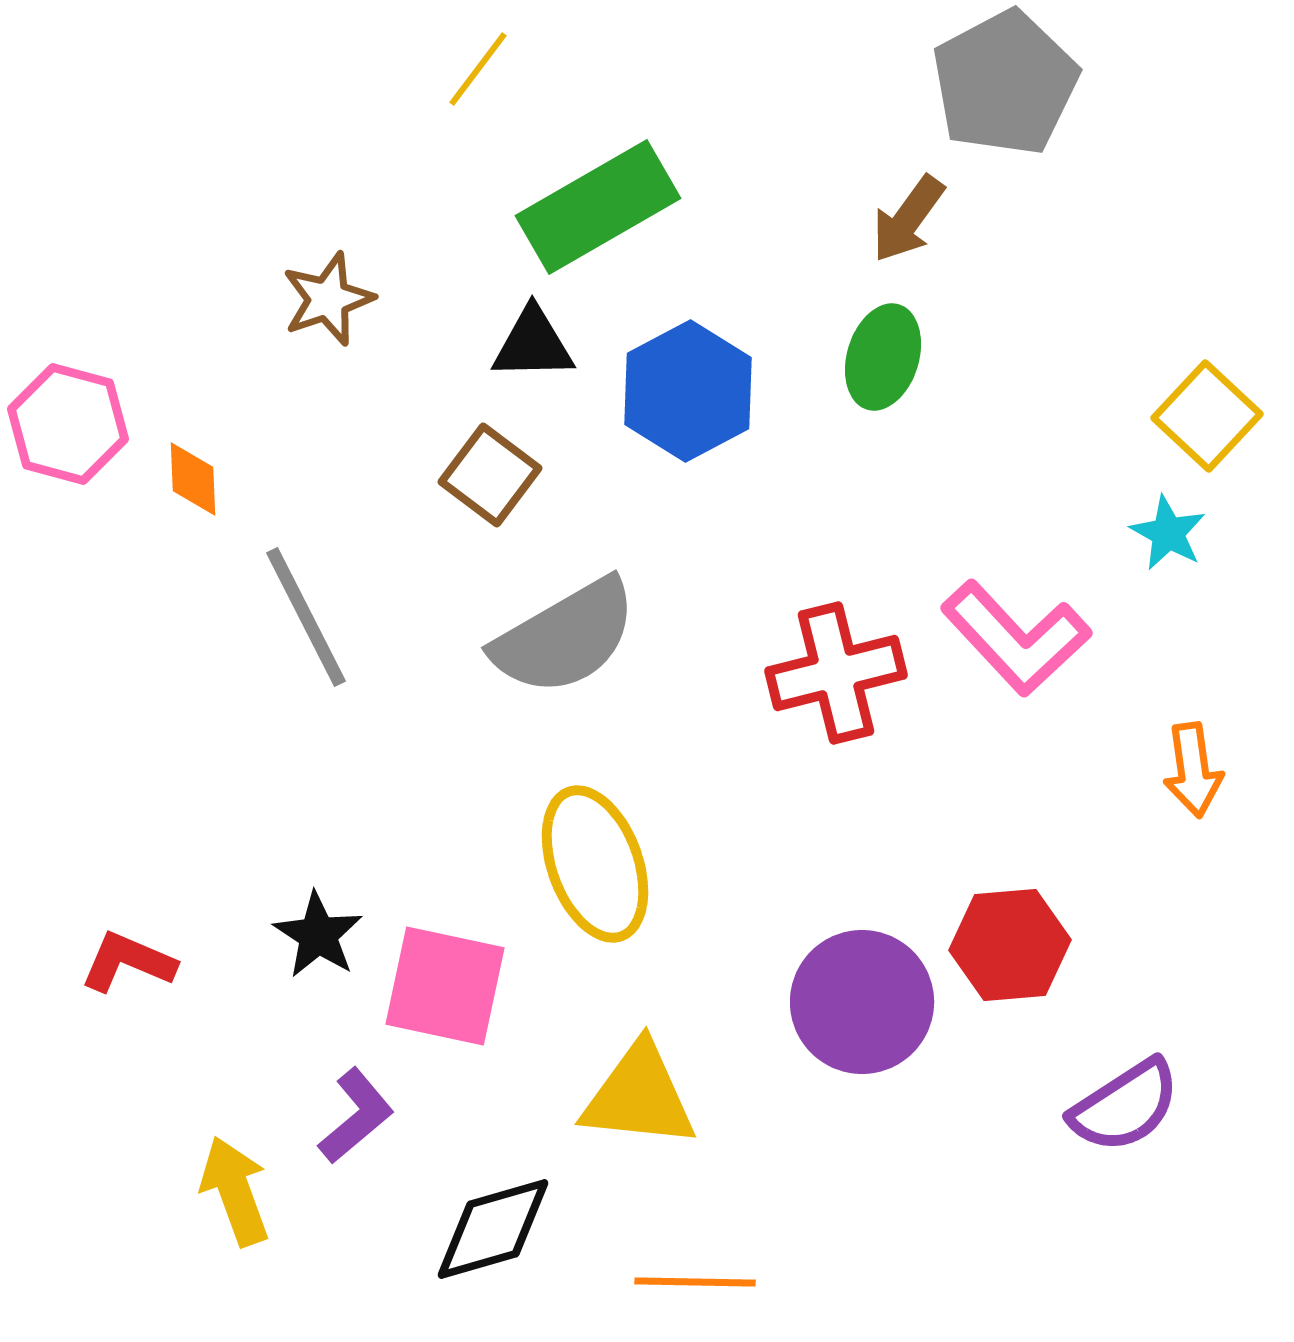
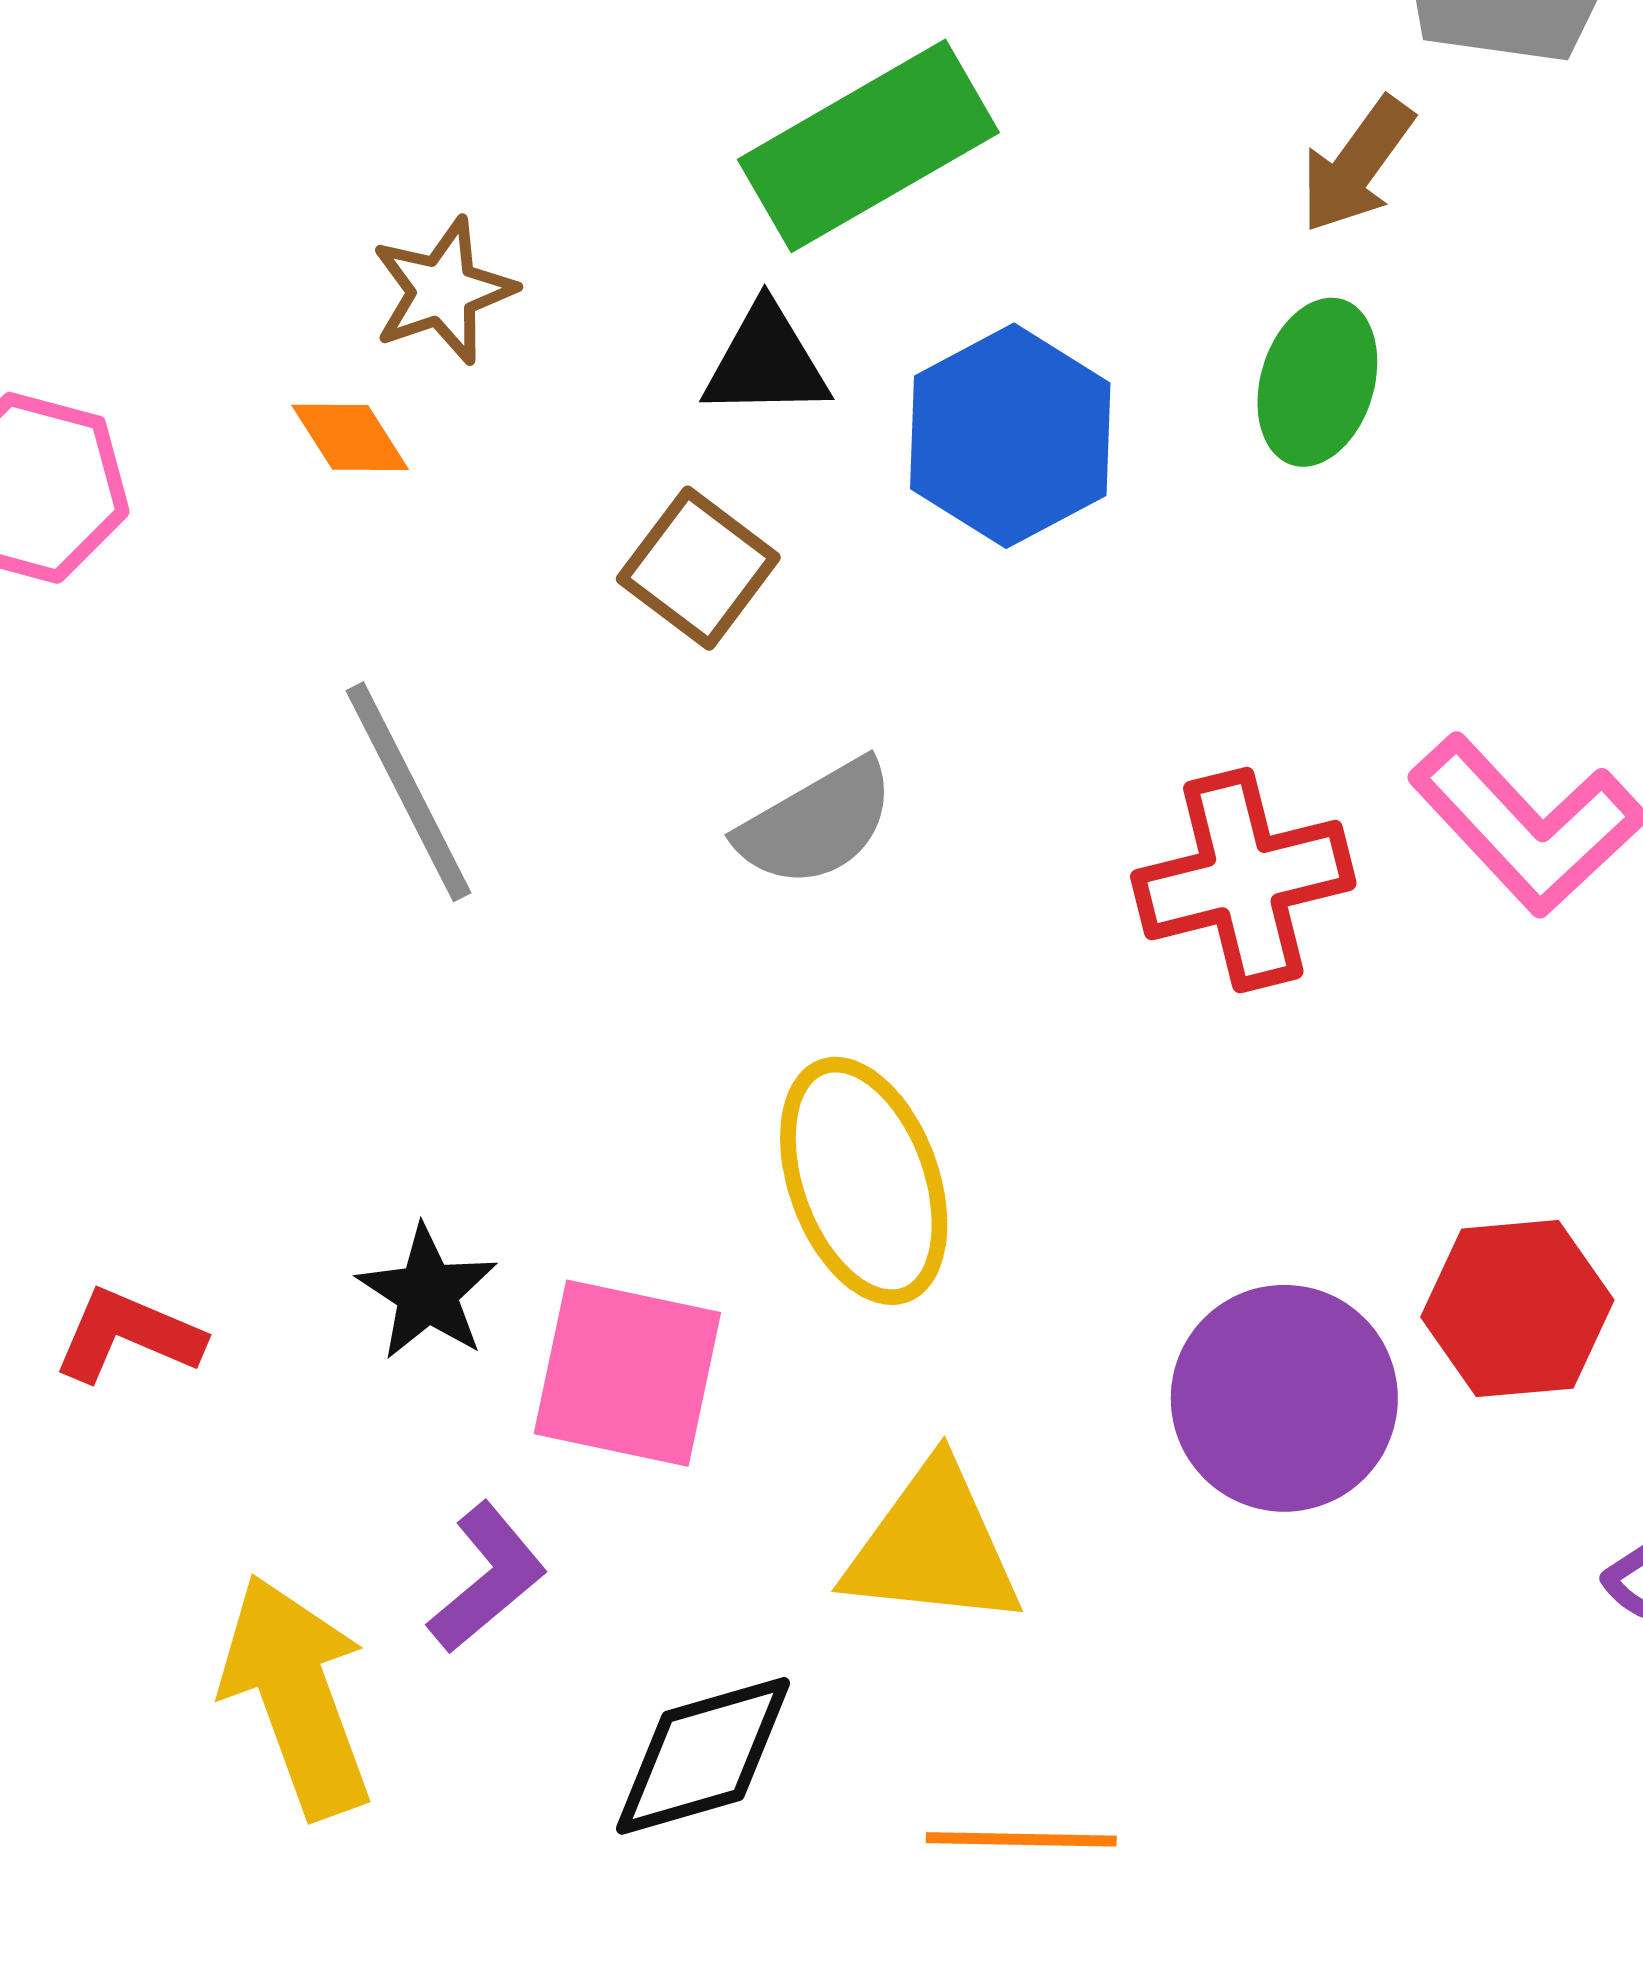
orange diamond: (193, 479) -> (350, 437), moved, turned -30
gray semicircle: (565, 637) -> (816, 823), size x0.7
yellow arrow: (235, 1191) -> (297, 1696), size x1.4

